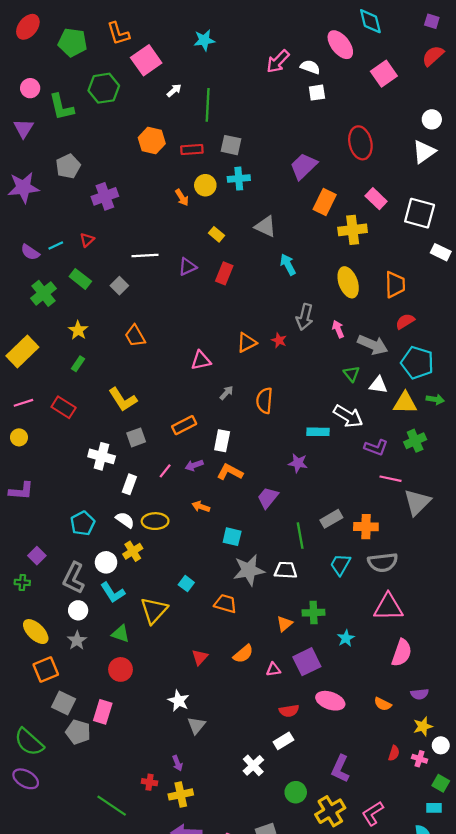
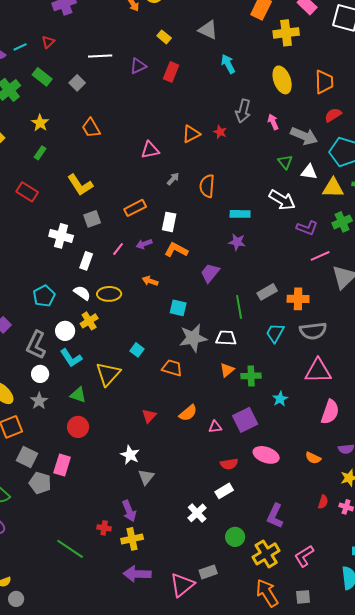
cyan rectangle: (318, 432) -> (240, 214), moved
pink line: (391, 479) -> (320, 256), turned -36
orange triangle: (285, 624) -> (227, 370), moved
purple arrow: (177, 763) -> (129, 511), size x1.5

